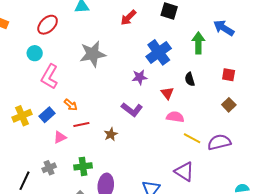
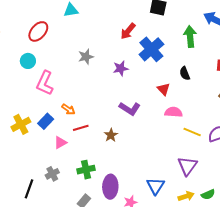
red arrow: (128, 18) -> (128, 31), moved
gray star: (93, 54) -> (86, 57), size x0.6
purple star: (140, 77) -> (121, 68), moved
purple triangle: (184, 172) -> (187, 166), turned 40

